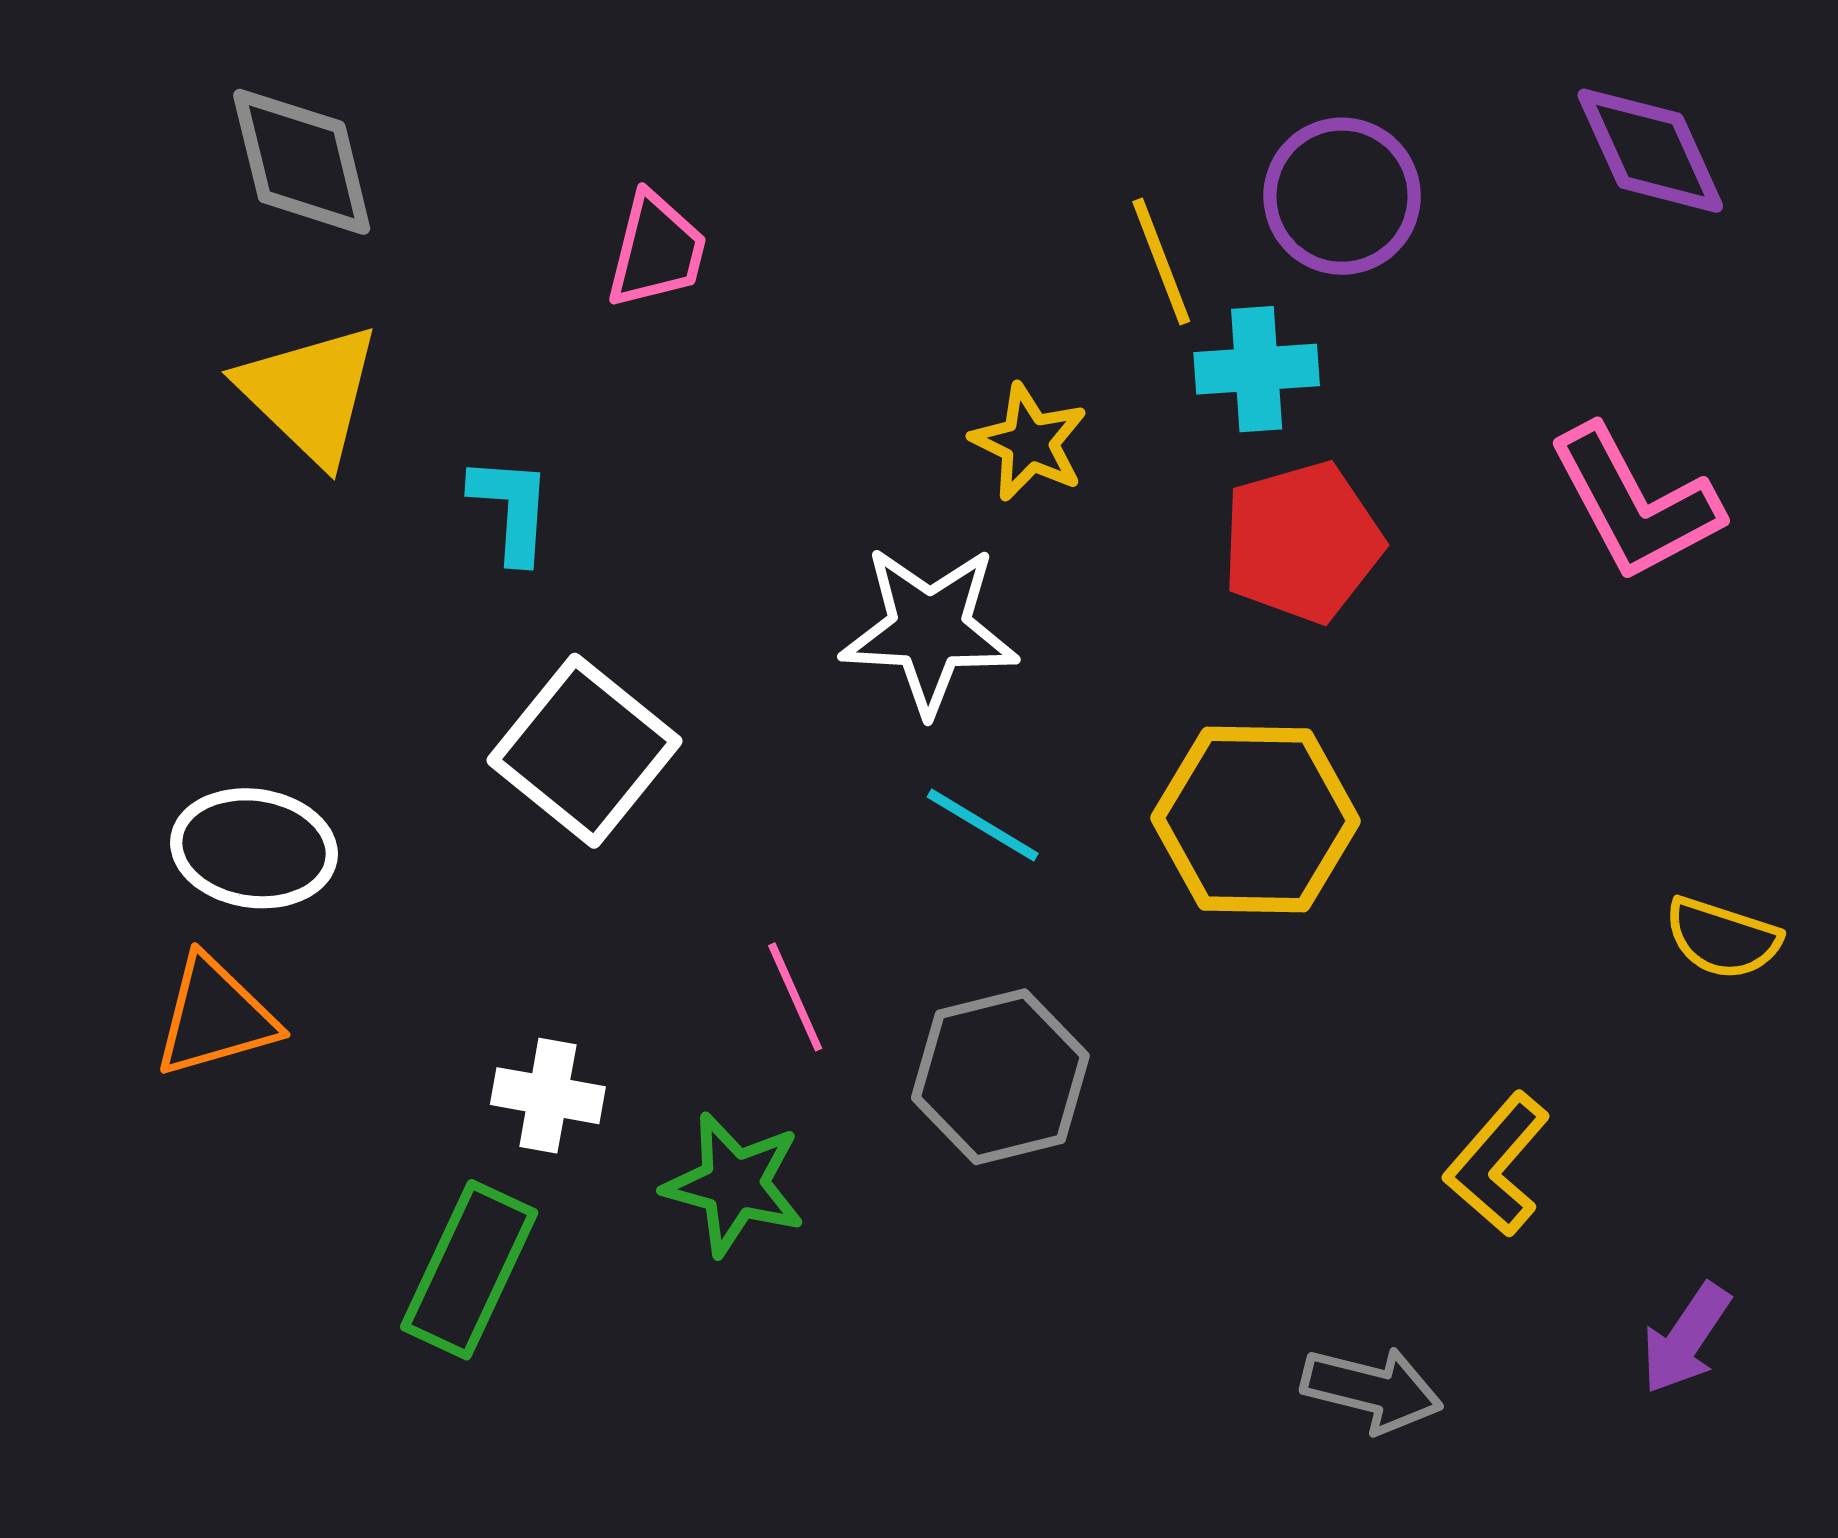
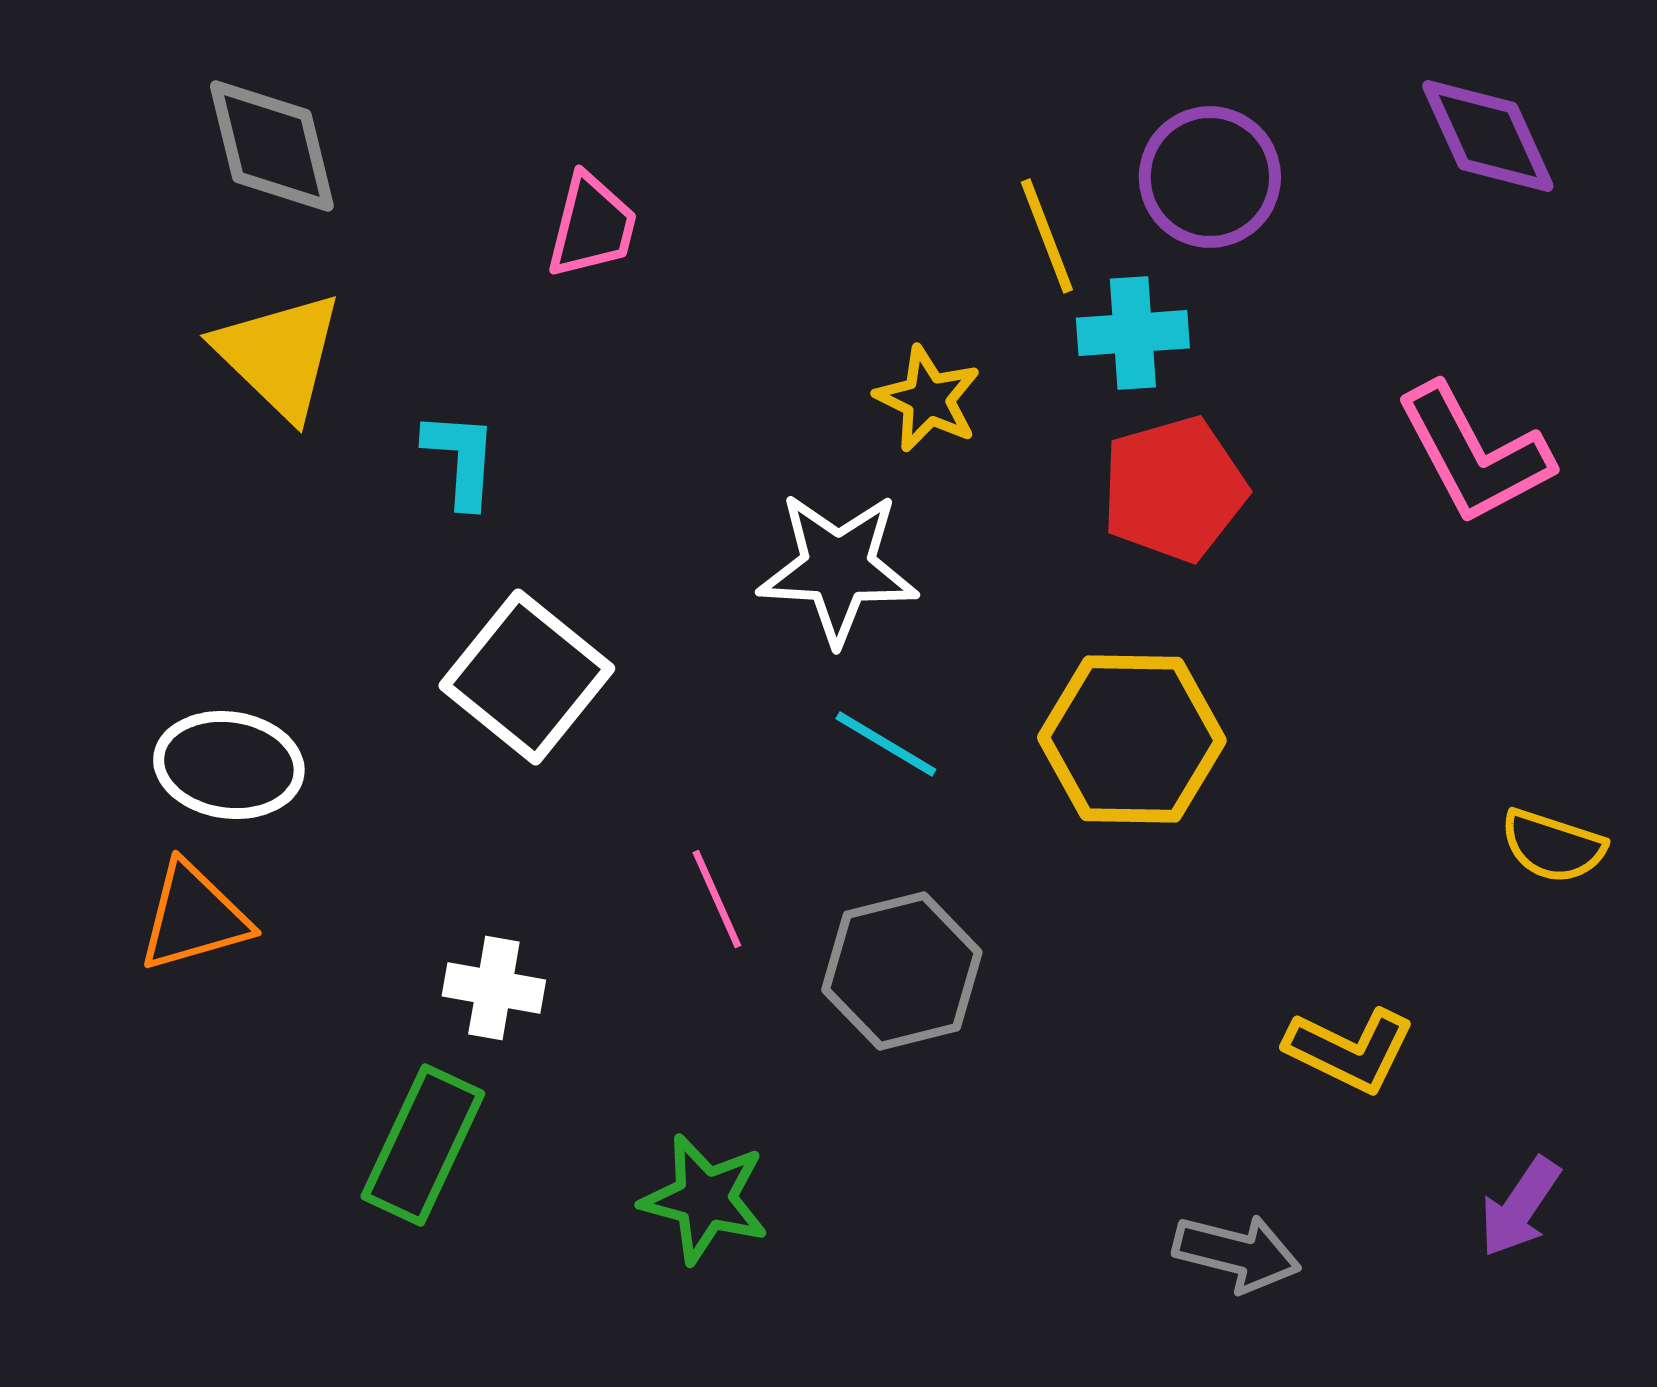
yellow L-shape: (1497, 1164) -> (1350, 1050), turned -105
green star: (734, 1184) -> (705, 1199), moved

